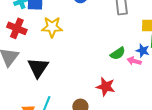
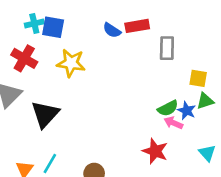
green semicircle: (118, 53) -> (168, 108), moved
red star: (106, 87) -> (155, 151), moved

